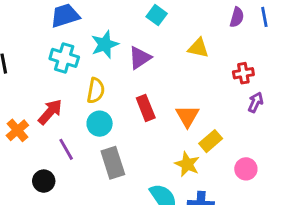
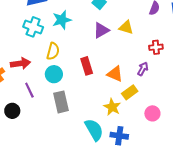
purple triangle: (140, 58) -> (101, 30), moved
purple arrow: (256, 102) -> (143, 69), moved
red arrow: (50, 112) -> (20, 63), turned 36
orange triangle: (187, 116) -> (115, 74), turned -42

